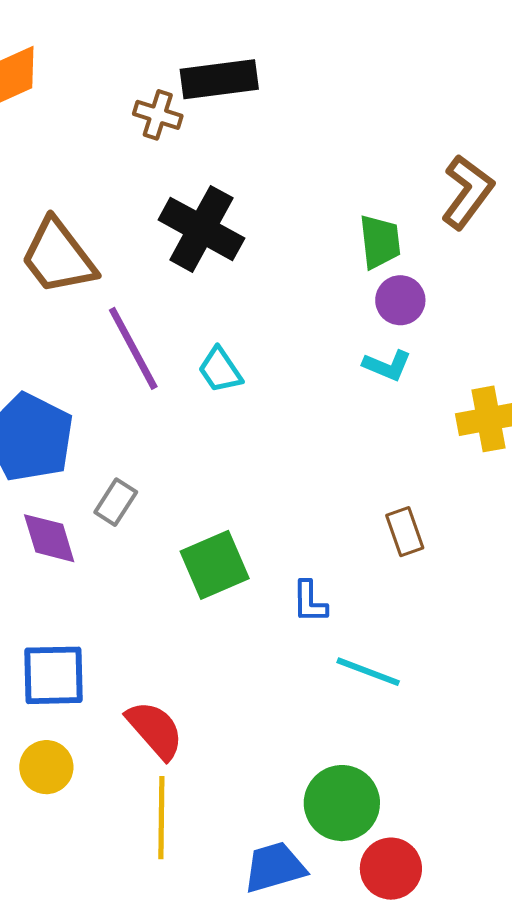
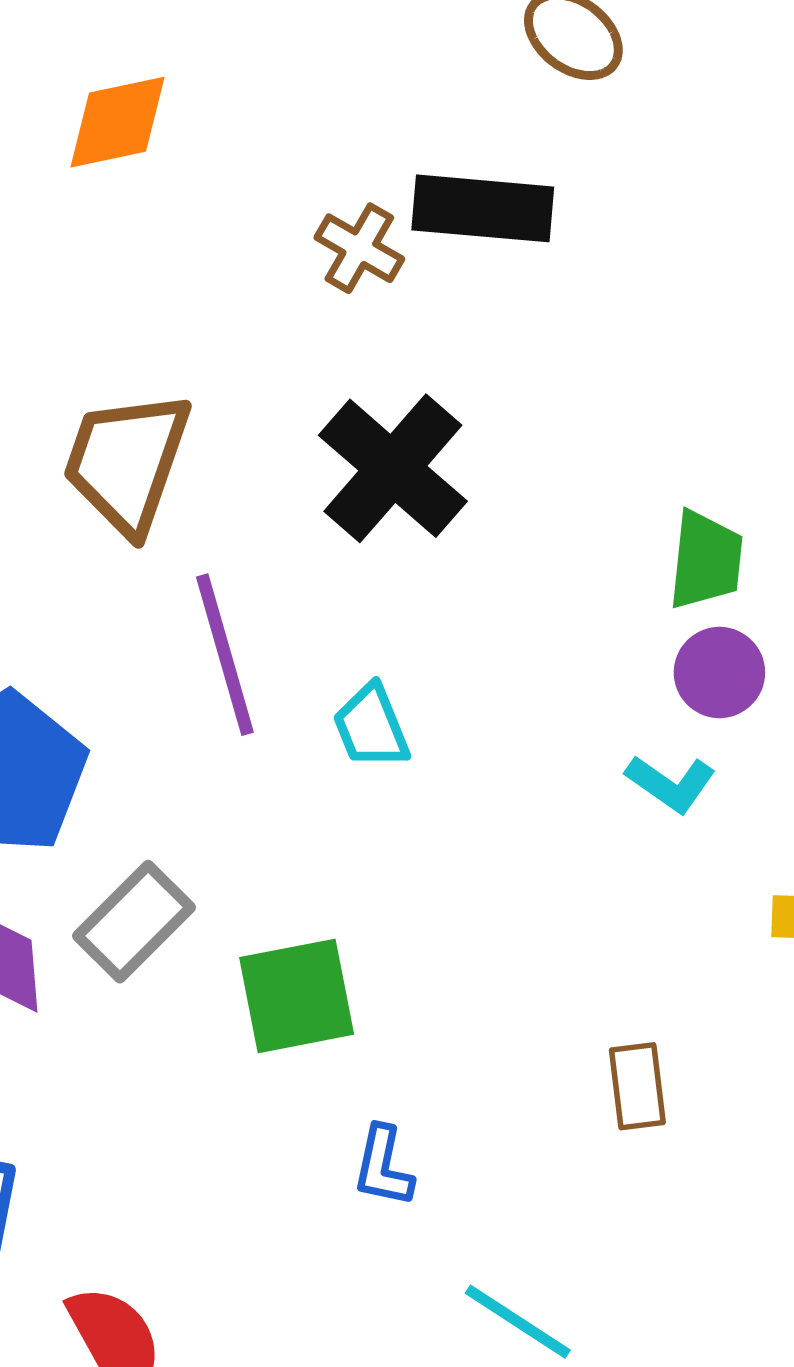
brown trapezoid: (58, 257) -> (127, 462), turned 44
gray rectangle: (116, 502) -> (134, 922), size x1.4
green square: (215, 565) -> (297, 996), moved
blue L-shape: (310, 602) -> (383, 1166), moved

